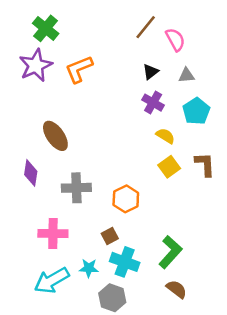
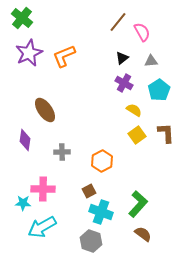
green cross: (46, 28) -> (22, 18), moved
gray cross: (76, 188) -> (62, 152), size x0.7
cyan star: (89, 268) -> (23, 203), moved

